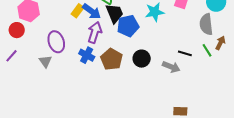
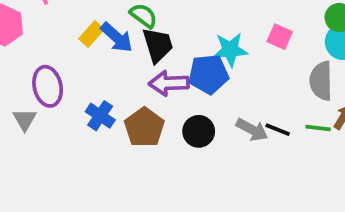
blue pentagon: (128, 26) -> (209, 74), moved
purple arrow: (95, 32) -> (169, 83), moved, turned -115
green line: (207, 50) -> (318, 128), turned -56
gray arrow: (171, 67) -> (252, 130), moved

